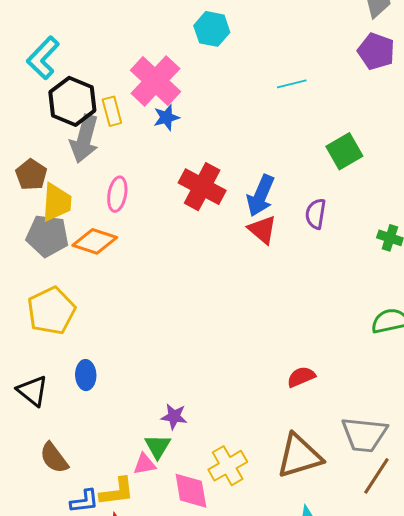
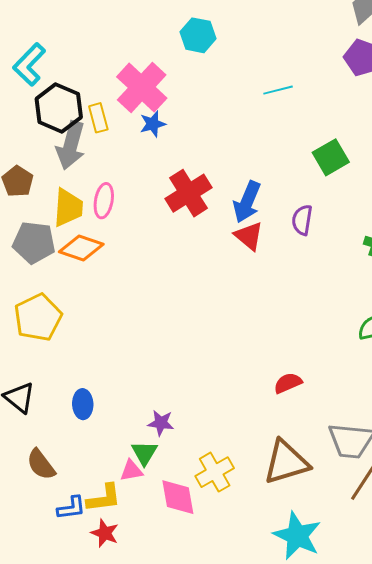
red cross: (202, 187) -> (188, 193), turned 30
yellow trapezoid: (57, 202) -> (68, 208), moved
blue ellipse: (86, 375) -> (83, 404), moved

